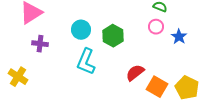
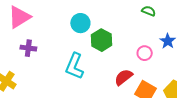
pink circle: (156, 27) -> (145, 53), moved
cyan circle: (81, 30) -> (80, 23), moved

